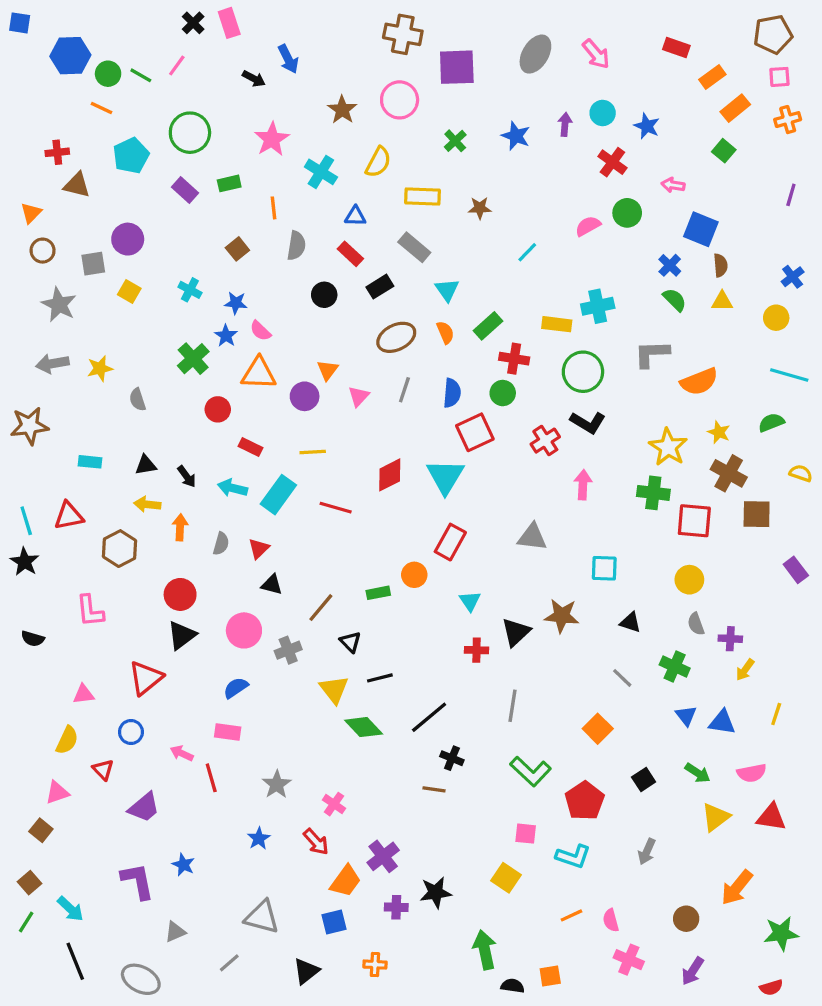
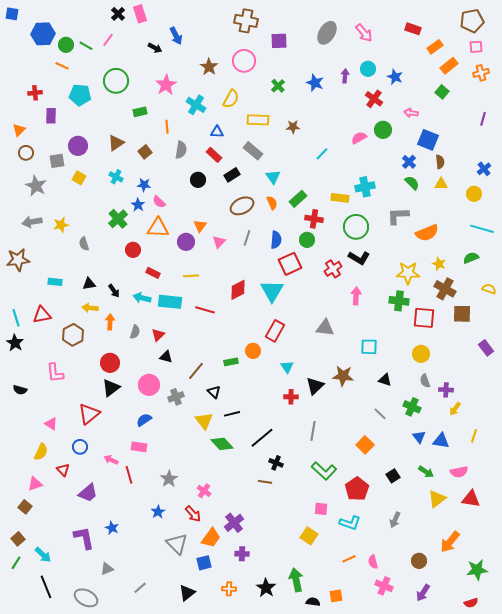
purple square: (457, 67) -> (279, 41), size x0.7
cyan pentagon: (131, 156) -> (80, 95), turned 30
brown triangle: (77, 185) -> (116, 143), moved, turned -48
purple rectangle: (185, 190) -> (51, 116), moved, turned 49
yellow star: (668, 447) -> (408, 273), turned -30
cyan rectangle: (278, 495) -> (170, 302), turned 60
pink triangle: (83, 694) -> (51, 424), turned 40
black star: (436, 892) -> (266, 588), moved, turned -30
gray triangle: (262, 917) -> (177, 544), moved, turned 30

